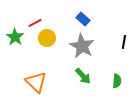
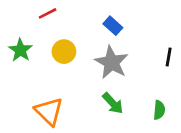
red line: (35, 23) -> (48, 13), moved

